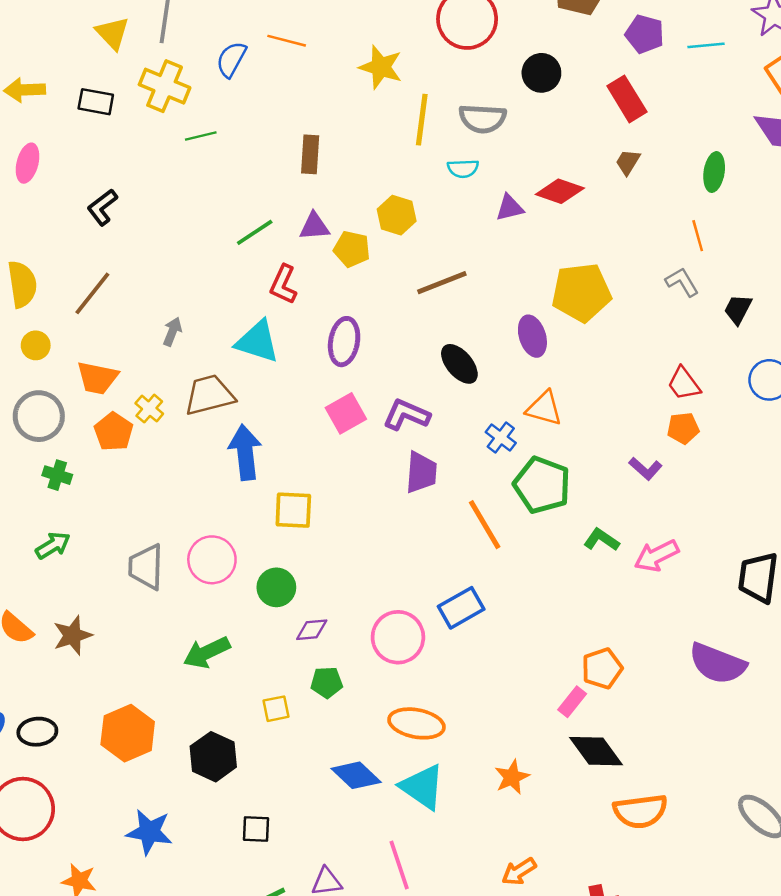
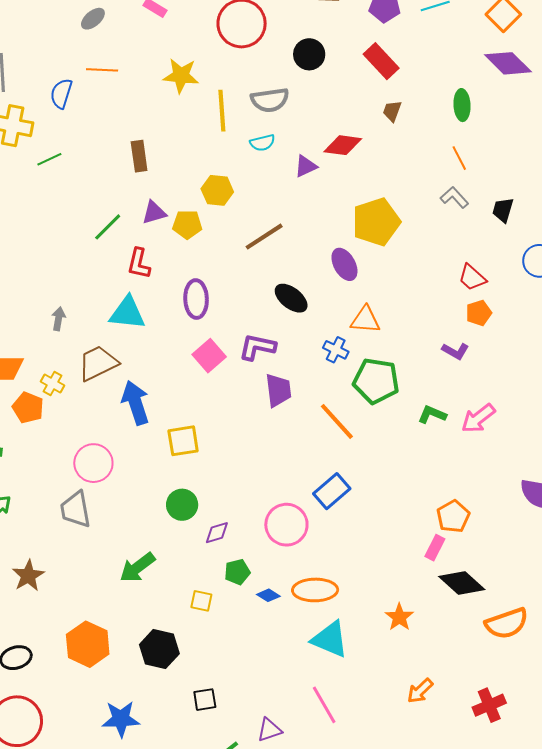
pink circle: (212, 560) -> (93, 463), moved
yellow square: (276, 709) -> (201, 601), turned 35
blue diamond: (356, 775) -> (268, 595), moved, size x0.6

